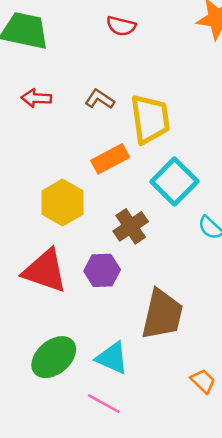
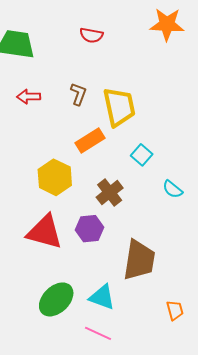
brown L-shape: (100, 99) -> (78, 94), turned 80
cyan square: (174, 181) -> (142, 155), size x0.6
orange trapezoid: (203, 381) -> (175, 310), turned 35

